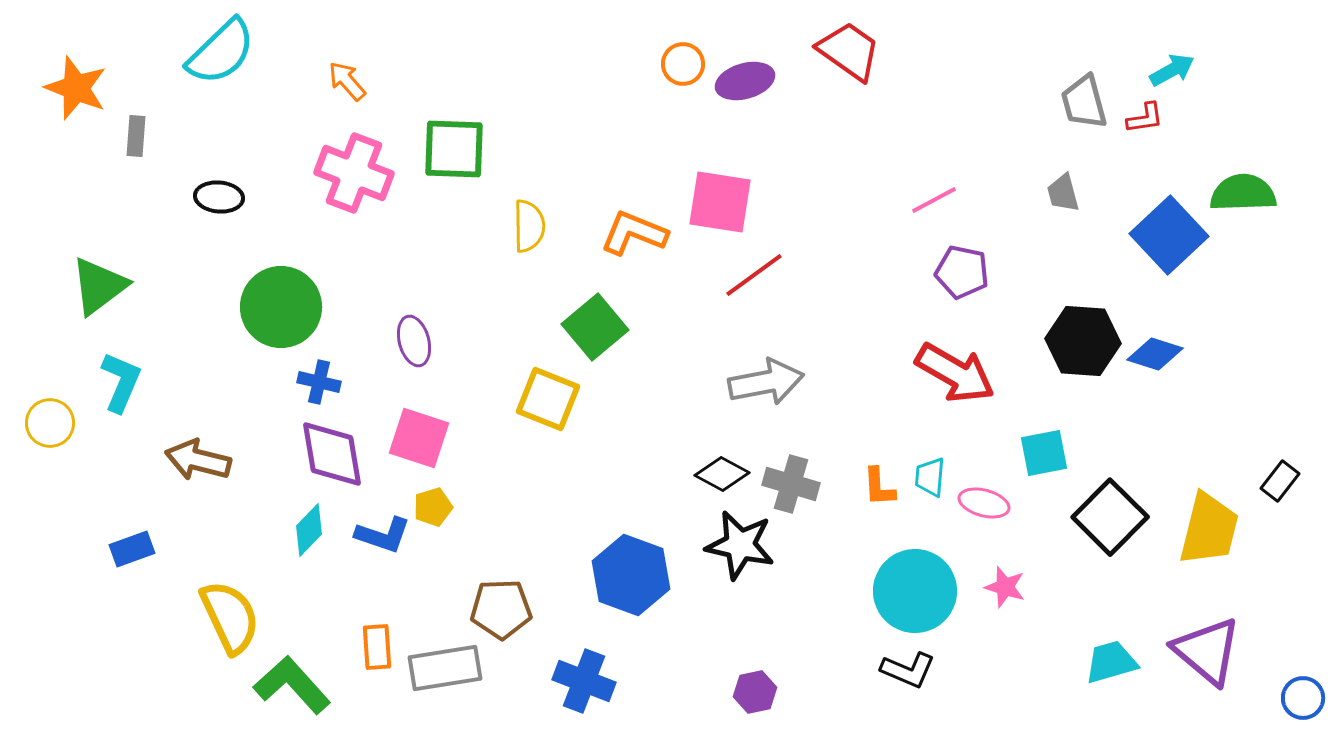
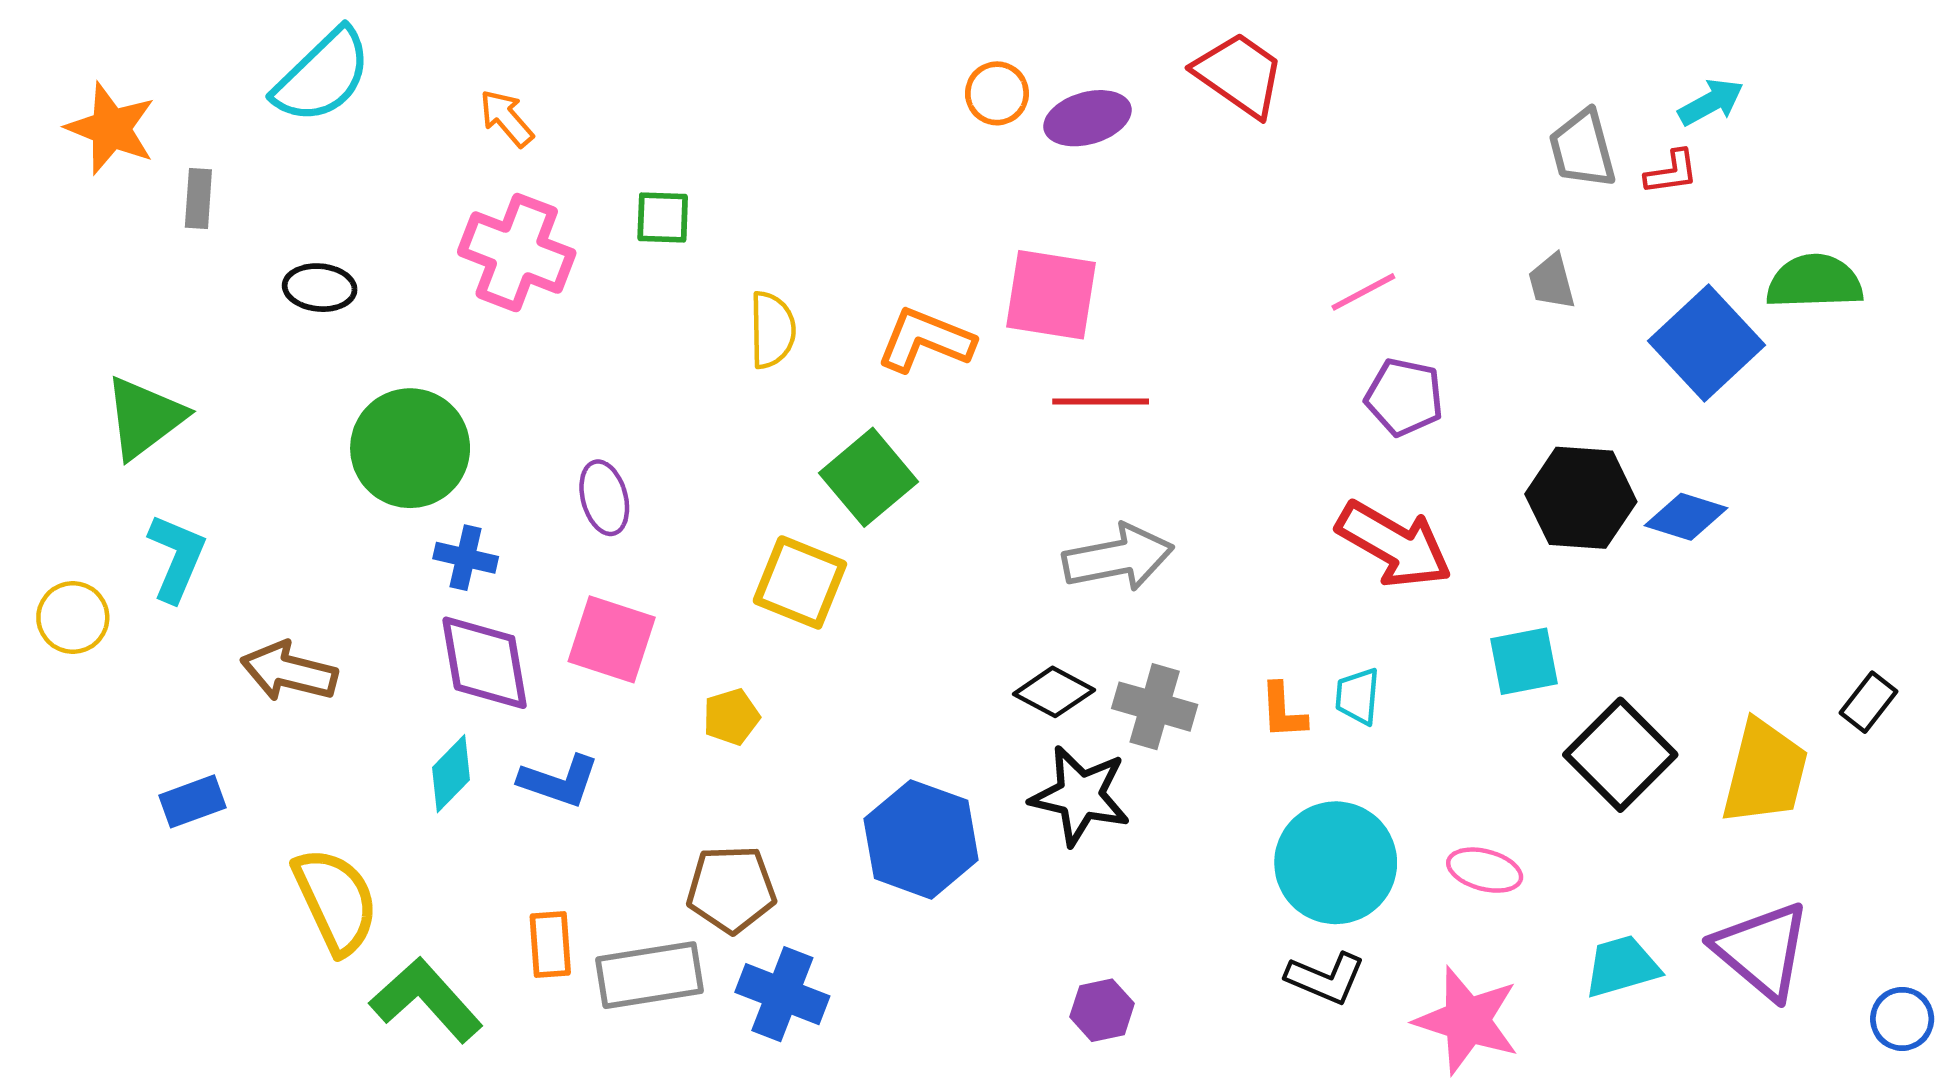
green square: (454, 149) -> (663, 217), size x0.6
red line: (754, 275) -> (1101, 401), turned 36
pink ellipse: (984, 503) -> (1485, 870), moved
yellow pentagon: (433, 507) -> (731, 717), moved
pink star: (1005, 587) -> (1467, 1020), moved, size x1.8
blue cross: (584, 681) -> (782, 994), moved

